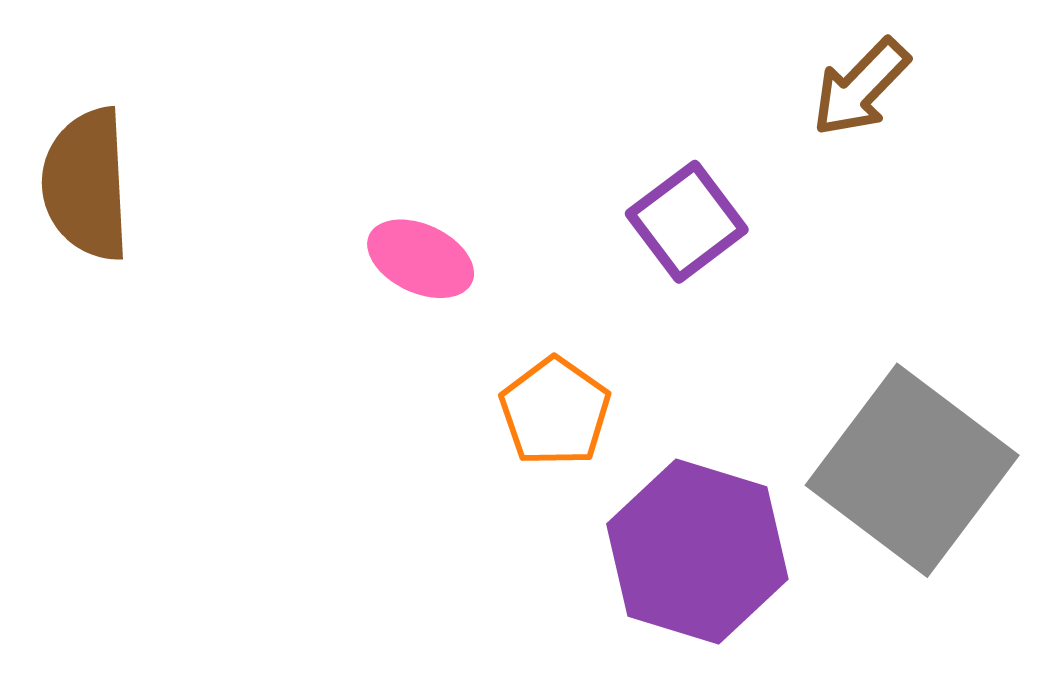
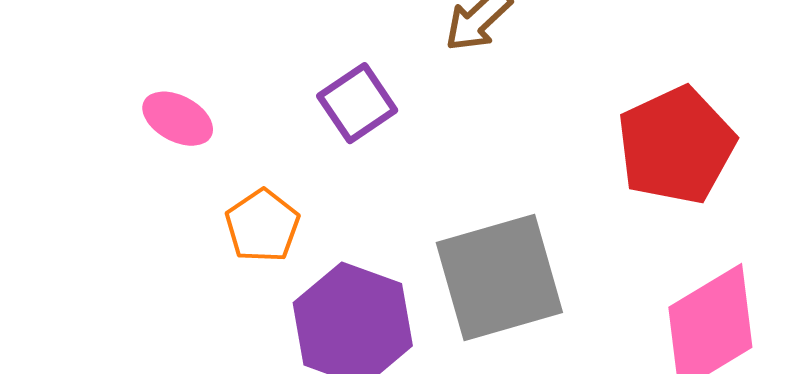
gray square: (912, 470) -> (499, 277), turned 34

